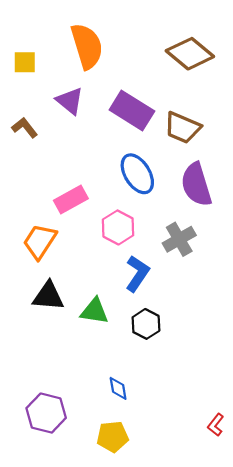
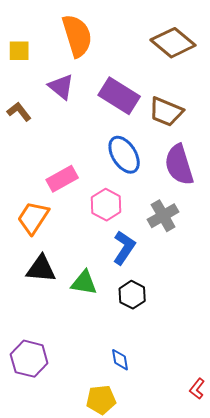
blue diamond: (118, 388) -> (120, 360), moved
purple hexagon: (46, 413) -> (29, 359), moved

